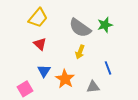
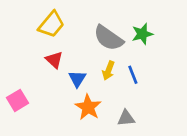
blue line: (108, 68) -> (133, 75), moved
blue triangle: (44, 71) -> (77, 79), moved
pink square: (25, 89) -> (17, 100), moved

